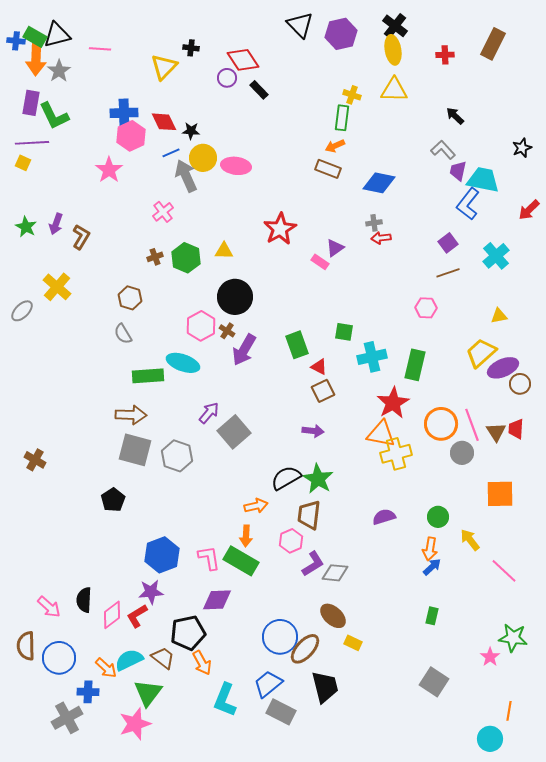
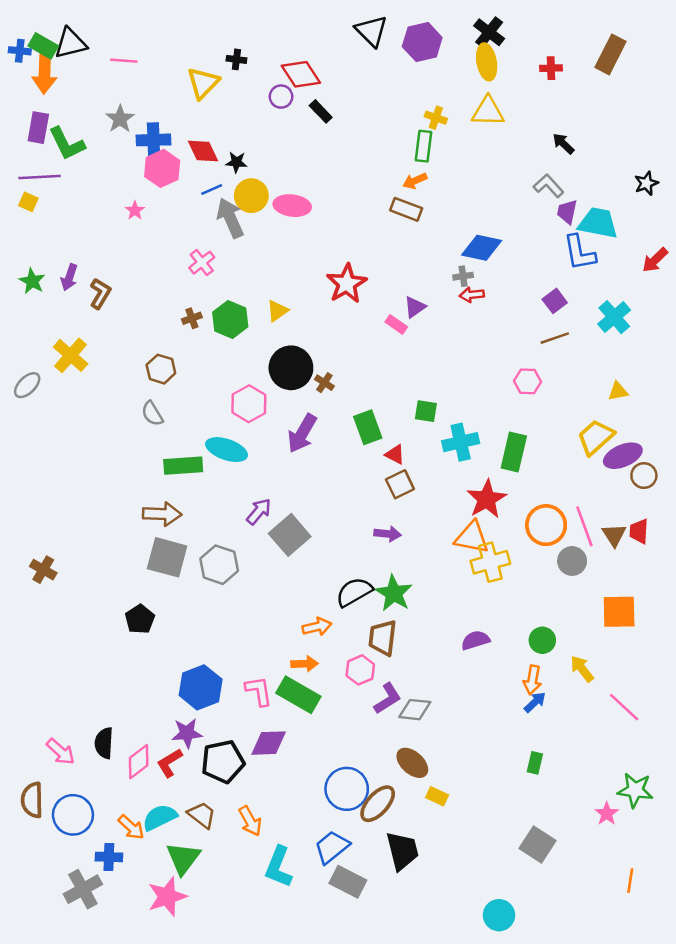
gray star: (59, 71) -> (120, 119), moved
pink star: (109, 170) -> (135, 211), size x0.6
blue diamond: (379, 183) -> (482, 248), moved
blue L-shape: (468, 204) -> (579, 253), turned -48
yellow triangle: (224, 251) -> (277, 311), turned -36
brown cross: (227, 331) -> (324, 383), moved
orange arrow: (246, 536) -> (305, 664), turned -95
black pentagon: (188, 633) -> (223, 762), moved
cyan circle: (490, 739) -> (499, 915), moved

